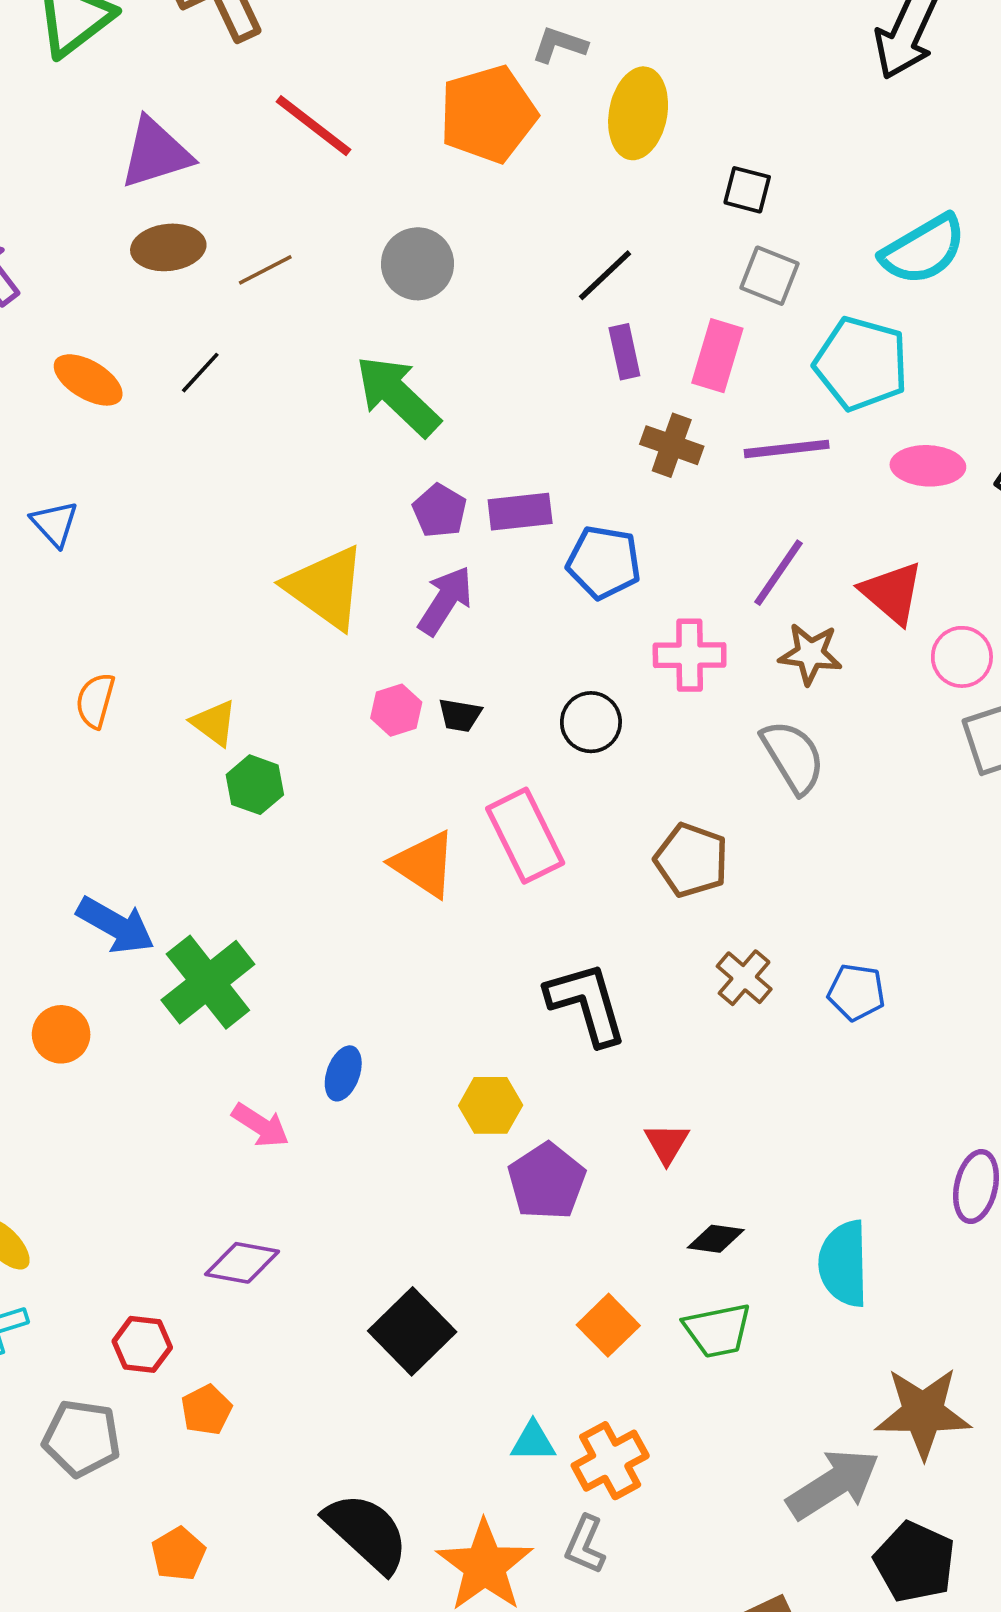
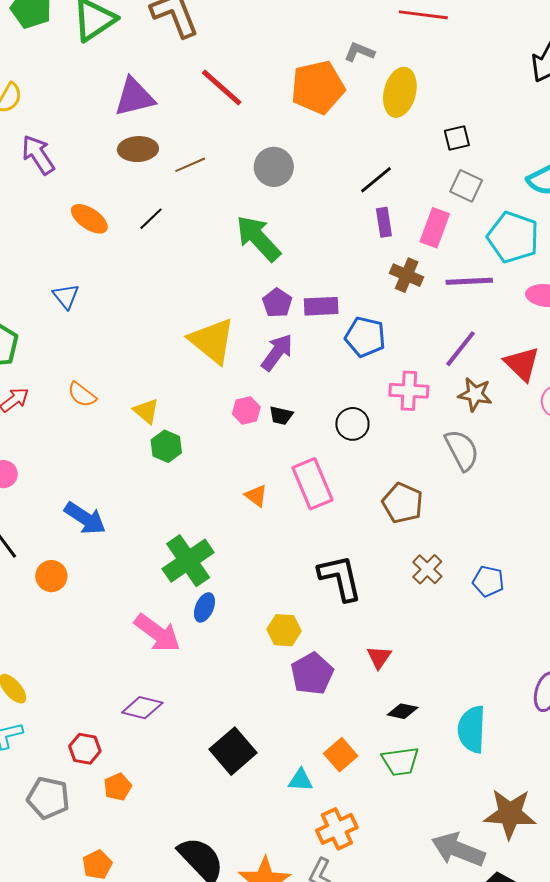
black square: (747, 190) -> (457, 138), turned -32
orange semicircle: (95, 701) -> (82, 395), turned -72
orange triangle: (424, 864) -> (256, 496), size x0.6
green cross: (208, 982) -> (188, 561), moved
pink arrow: (260, 1125) -> (157, 633), size x1.5
cyan triangle: (533, 1442) -> (301, 780), moved
gray arrow: (833, 1484) -> (458, 850), turned -130

